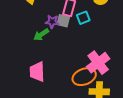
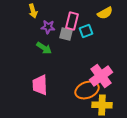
purple star: (52, 22) -> (48, 27), moved
green arrow: (41, 35) -> (44, 48), turned -112

